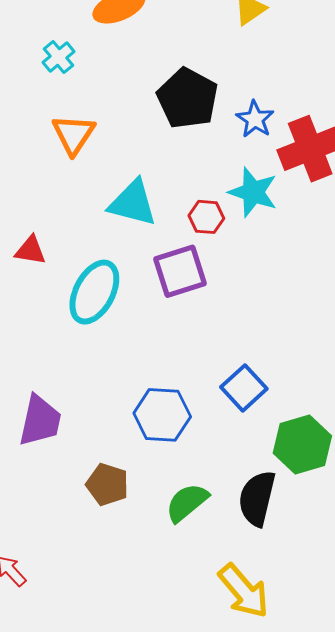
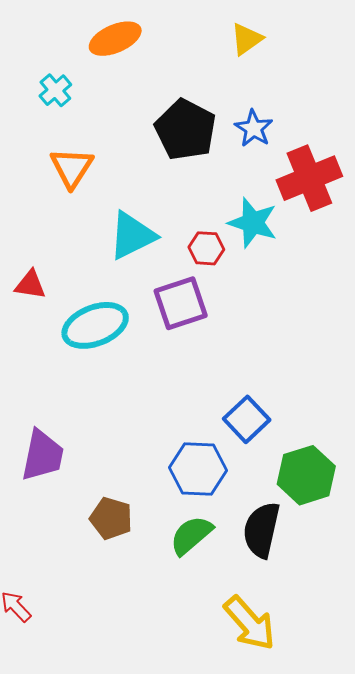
blue star: (255, 119) -> (254, 128), moved
cyan triangle: (133, 203) -> (132, 236), turned -40
cyan ellipse: (94, 292) -> (95, 325), turned 42
blue hexagon: (162, 415) -> (198, 469), moved

